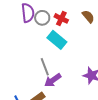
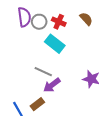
gray line: (45, 67) -> (43, 72), turned -42

